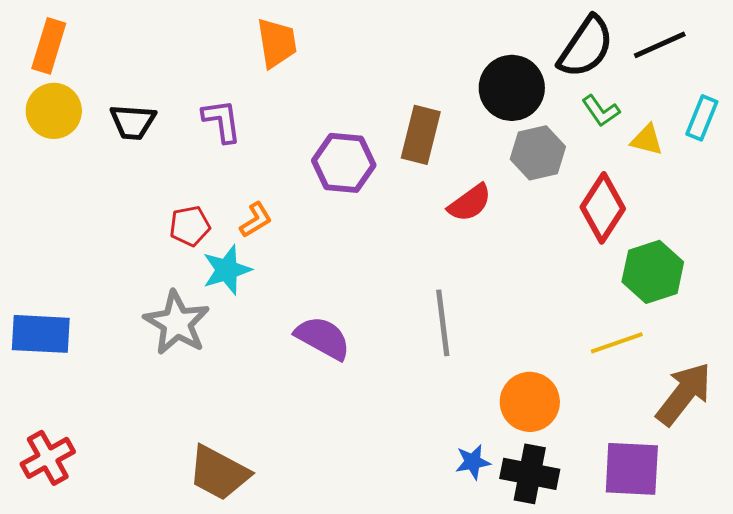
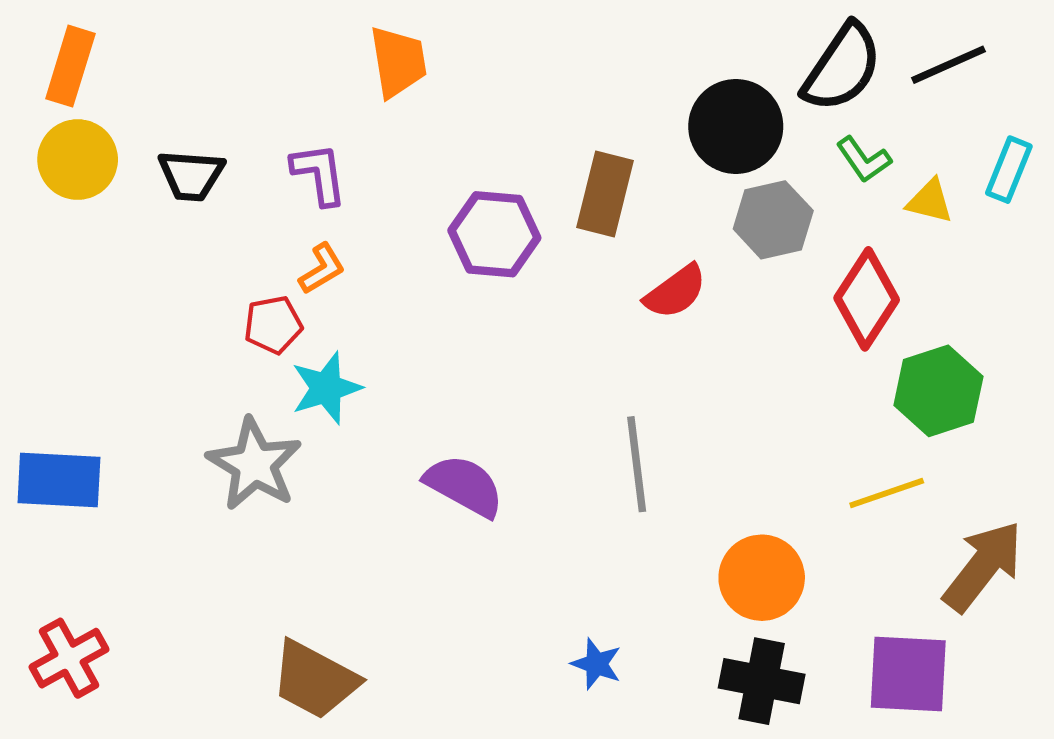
orange L-shape: (256, 220) -> (322, 269), moved
blue star: (473, 462) -> (596, 664), moved, turned 30

